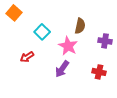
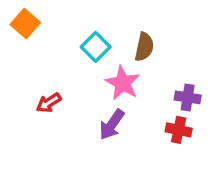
cyan square: (42, 32) -> (96, 47), moved
purple cross: (105, 41) -> (188, 97), moved

